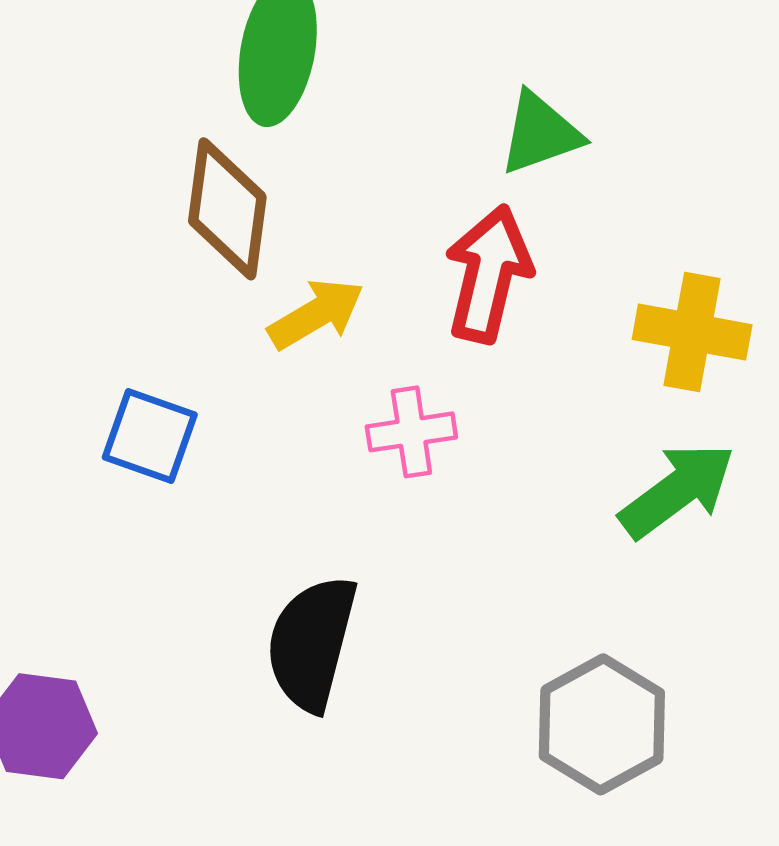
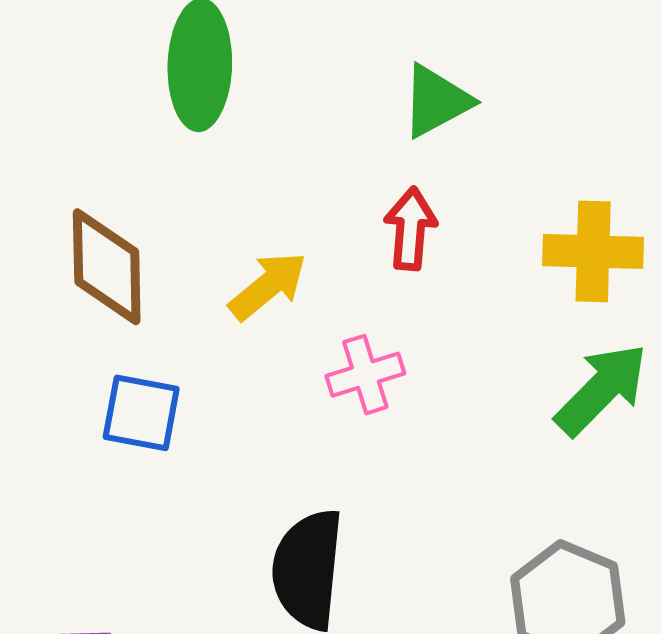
brown diamond: (227, 209) -> (107, 267), moved
red arrow: (488, 274) -> (410, 229), size x0.7

